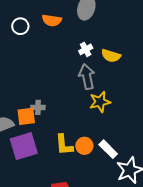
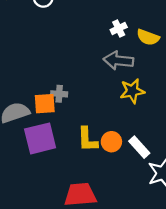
gray arrow: (87, 77) -> (118, 60), turned -75

